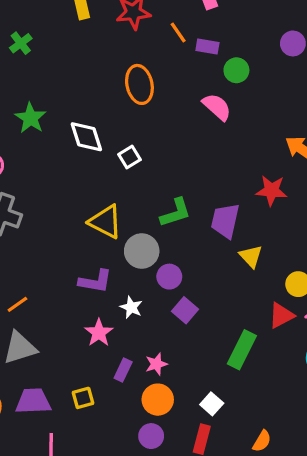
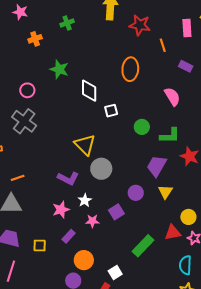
purple rectangle: (207, 46) -> (186, 66), moved
green circle: (236, 70) -> (142, 127), moved
green star: (30, 118) -> (59, 69), turned -30
green L-shape: (176, 213) -> (170, 136), moved
purple circle: (169, 277) -> (136, 193), moved
pink star: (156, 364) -> (92, 221), moved

